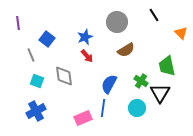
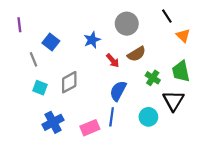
orange triangle: (181, 33) -> (183, 36), moved
red arrow: (87, 56) -> (113, 60), moved
gray diamond: (64, 76) -> (69, 82), turned 70
green cross: (141, 81) -> (153, 78), moved
blue cross: (36, 111) -> (53, 122), moved

